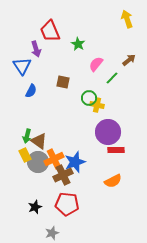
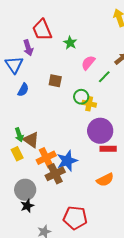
green arrow: (27, 136) -> (19, 135), turned -32
gray circle: (38, 162) -> (25, 190), moved
red pentagon: (67, 204) -> (75, 218), moved

